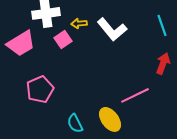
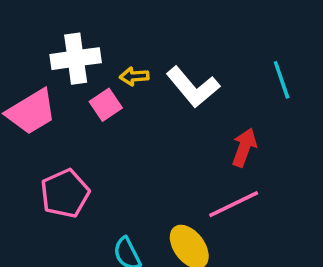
red arrow: (163, 63) -> (244, 147), moved

